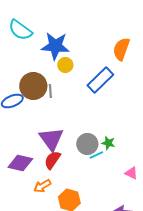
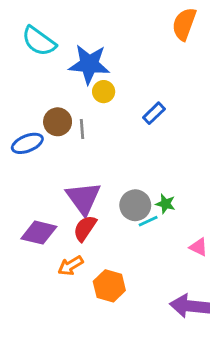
orange semicircle: (121, 49) -> (184, 24), moved
blue rectangle: (100, 80) -> (154, 113), size x0.6
brown circle: (33, 86) -> (58, 122), size x0.7

